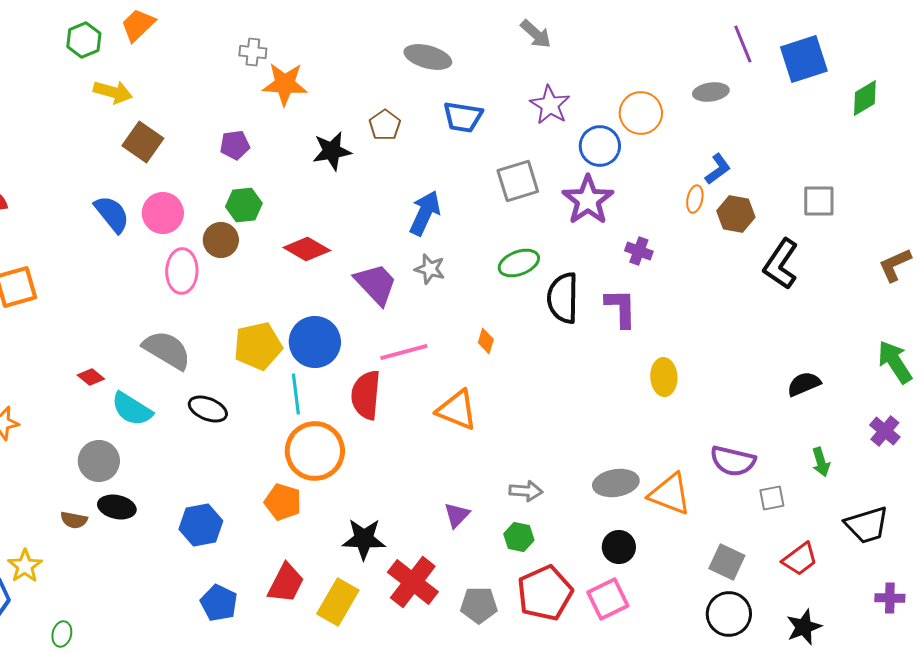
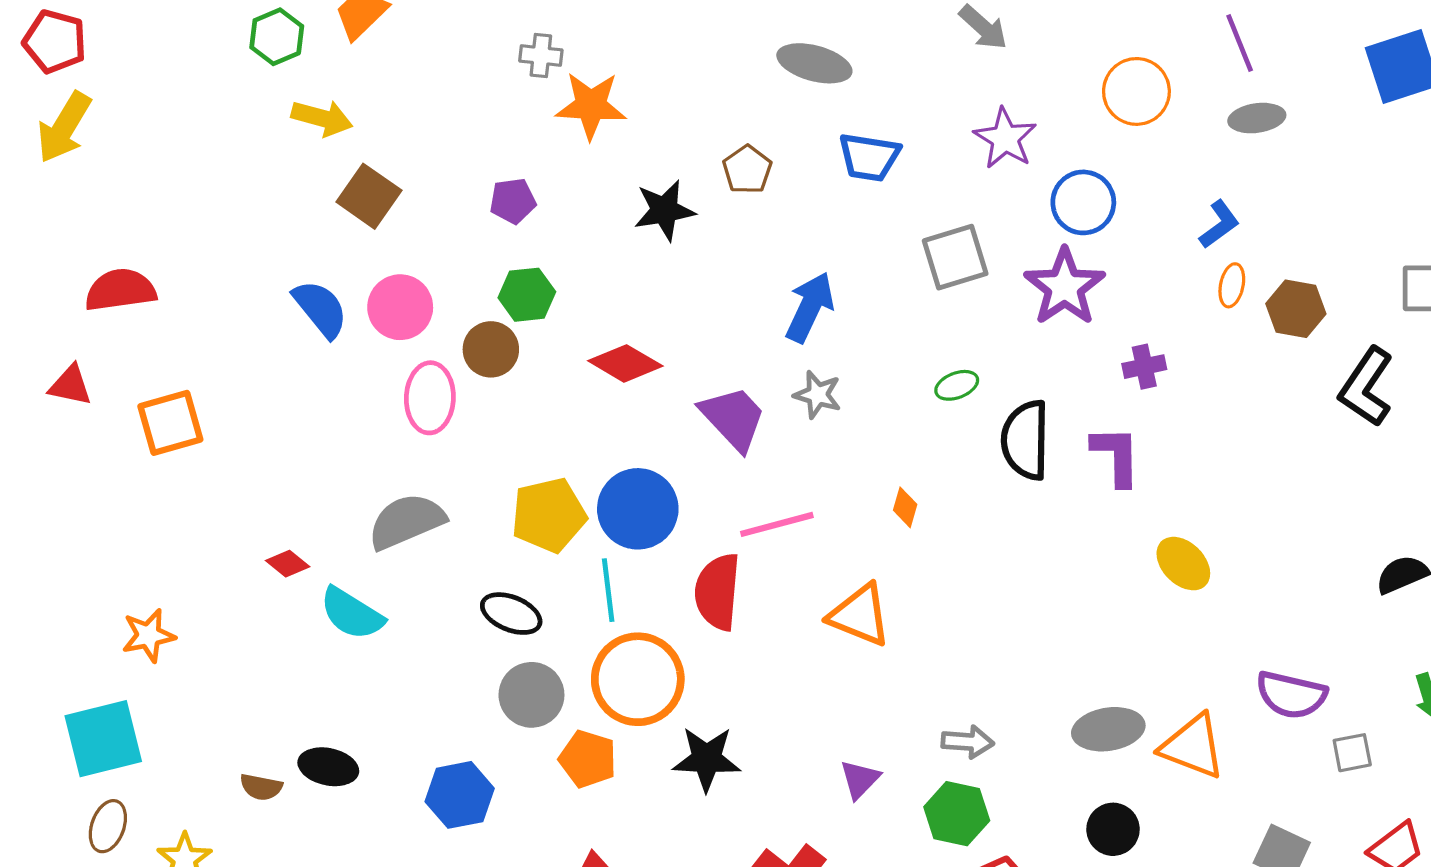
purple line: (743, 44) -> (1240, 43), moved
orange circle: (641, 113) -> (1136, 91), moved
blue L-shape: (718, 169) -> (1219, 224), moved
purple cross: (639, 251) -> (1144, 367), turned -32
green ellipse: (519, 263) -> (957, 385), size x0.7
gray semicircle: (167, 350) -> (406, 521), turned -54
yellow ellipse: (664, 377) -> (1183, 564), turned -42
black ellipse: (208, 409) -> (511, 614), moved
gray circle: (99, 461) -> (531, 695), moved
green hexagon: (519, 537) -> (957, 814), size x1.4
black star: (364, 539) -> (707, 759), moved

